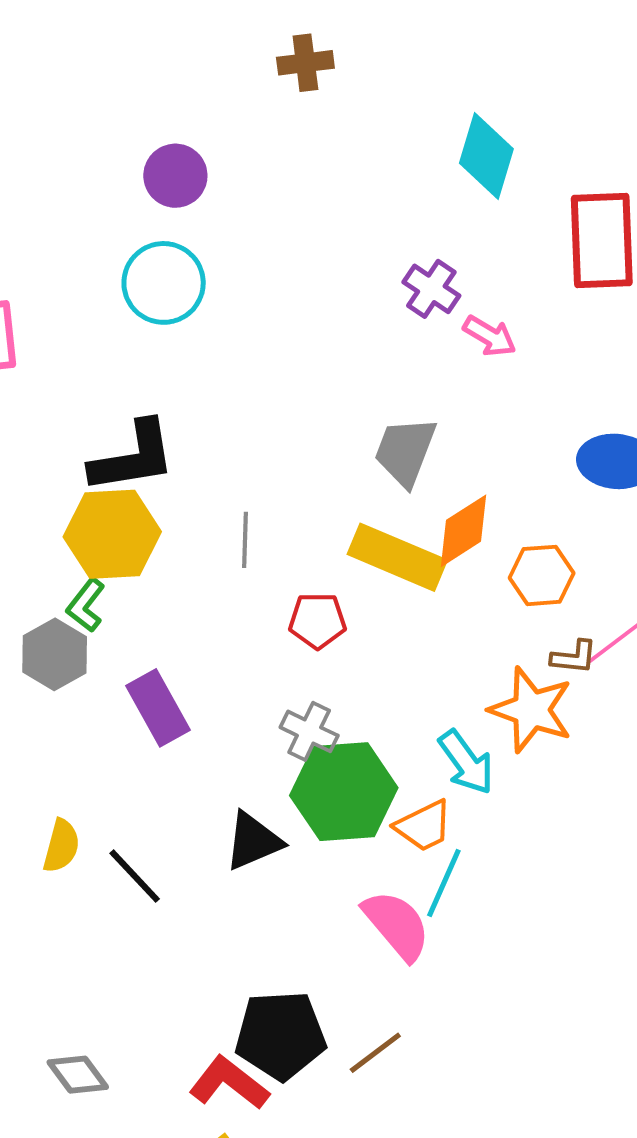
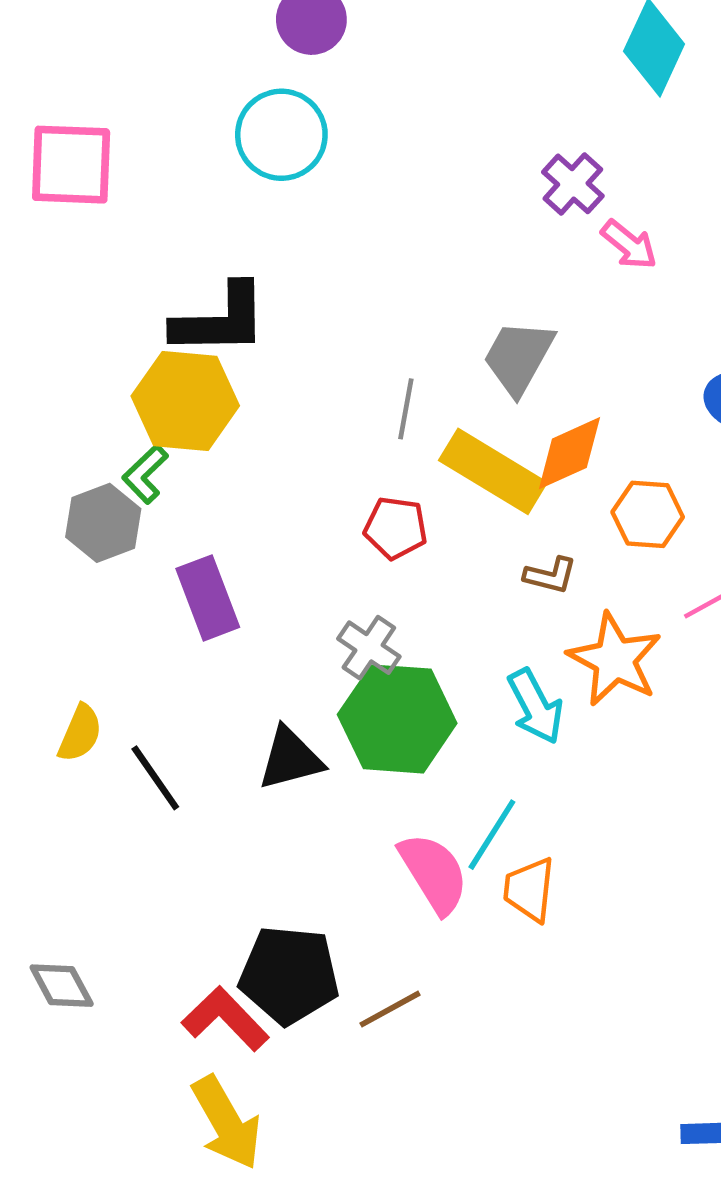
gray line: (245, 540) -> (406, 409), moved
brown L-shape: (574, 657) -> (550, 575), moved
orange trapezoid: (424, 826) -> (529, 889), moved, turned 114

